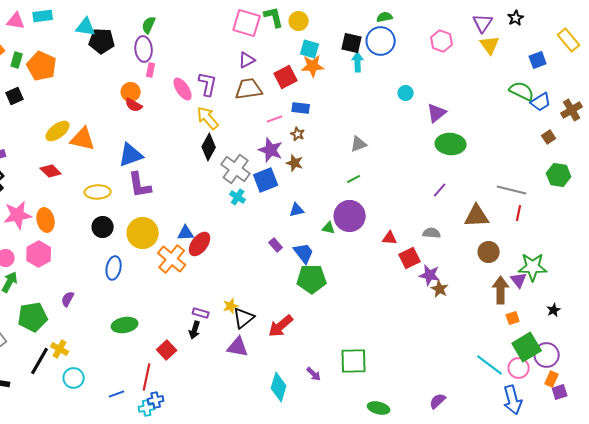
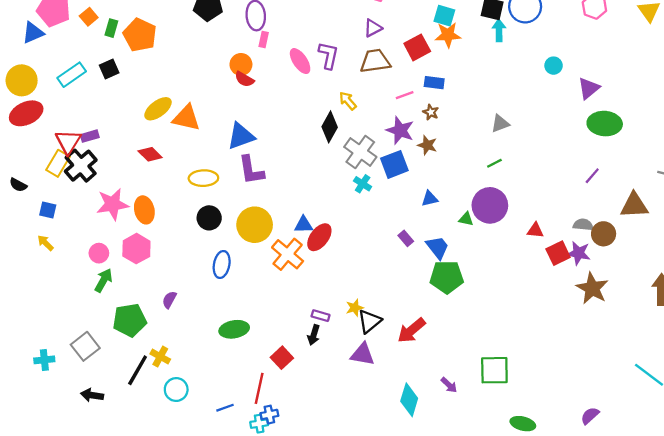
yellow arrow: (208, 118) -> (348, 101), moved, size x0.7
brown circle: (489, 252) -> (604, 234), moved
purple star: (430, 275) -> (579, 253), moved
brown star: (440, 289) -> (592, 288), size x1.6

